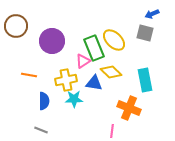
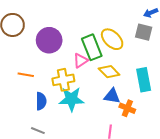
blue triangle: (94, 83) -> (112, 96), moved
cyan star: (74, 99) -> (71, 99), size x1.4
orange cross: (129, 108) -> (127, 108), size x0.7

